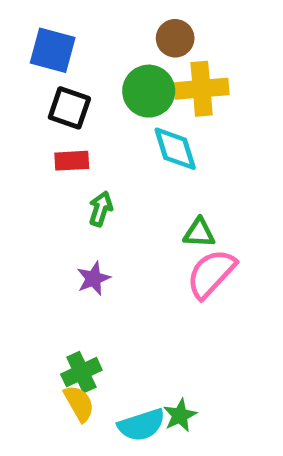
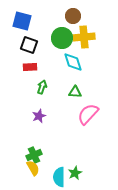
green triangle: (199, 233) -> (75, 92), moved
cyan semicircle: (142, 425) -> (59, 177), turned 108

